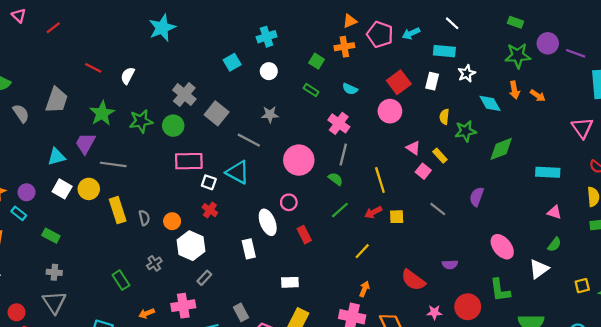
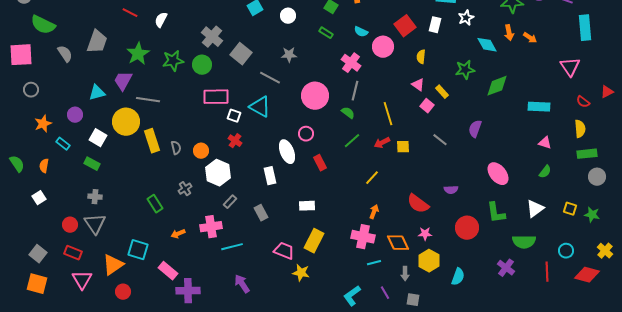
pink circle: (390, 111) -> (383, 47), moved
yellow semicircle: (444, 117) -> (421, 57), moved
white square: (62, 189) -> (98, 138), moved
yellow circle: (89, 189) -> (126, 122), size x1.4
purple circle: (27, 192) -> (75, 115), moved
white triangle: (539, 269) -> (535, 209), moved
yellow square: (582, 286) -> (570, 209), turned 32
red circle: (17, 312) -> (70, 225), moved
gray rectangle: (241, 312) -> (261, 213), moved
pink star: (434, 312) -> (425, 234), moved

